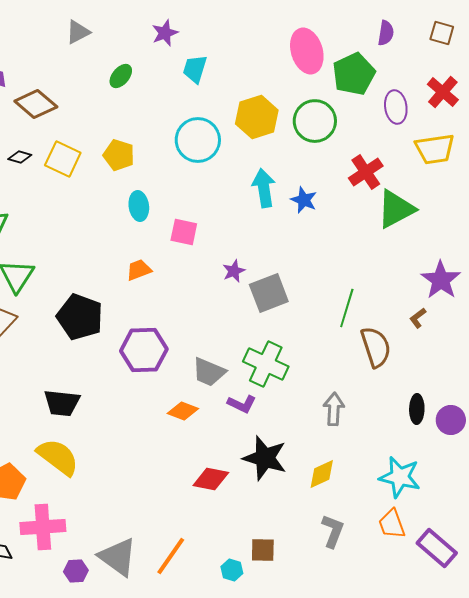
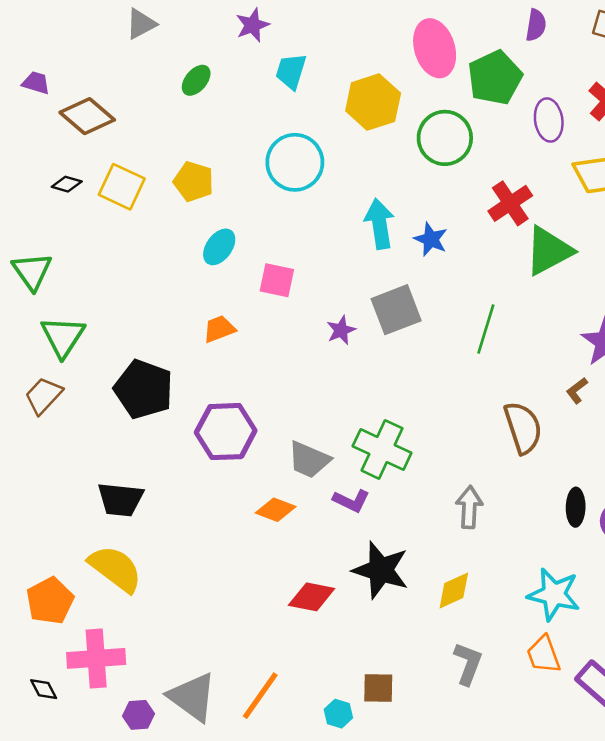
yellow hexagon: (257, 117) -> (373, 102), moved
cyan ellipse: (139, 206) -> (219, 247), turned 44
gray square: (269, 293) -> (396, 310), moved
green line: (347, 308) -> (486, 329), moved

